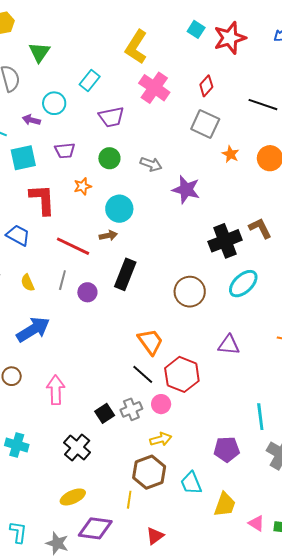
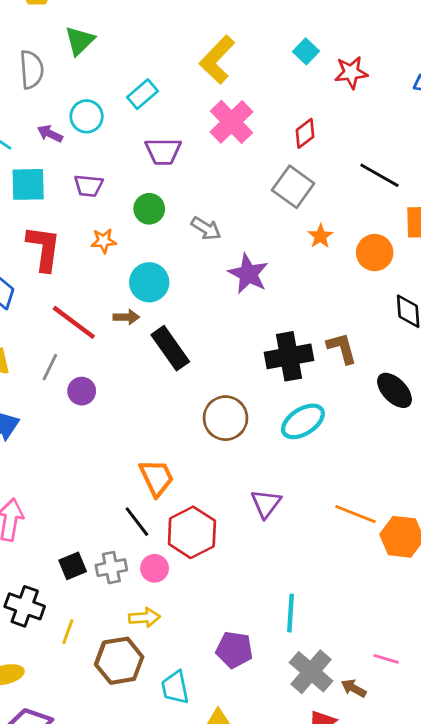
red star: (230, 38) -> (351, 73), size x0.7
black rectangle: (125, 274) -> (170, 348), moved, turned -68
purple triangle: (229, 345) -> (266, 504), turned 50
black cross: (77, 447) -> (25, 606), turned -32
yellow line: (129, 500) -> (68, 632), moved

